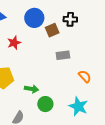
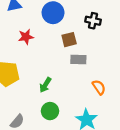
brown square: (52, 30) -> (69, 40), moved
green arrow: (32, 89) -> (45, 85), moved, turned 104

